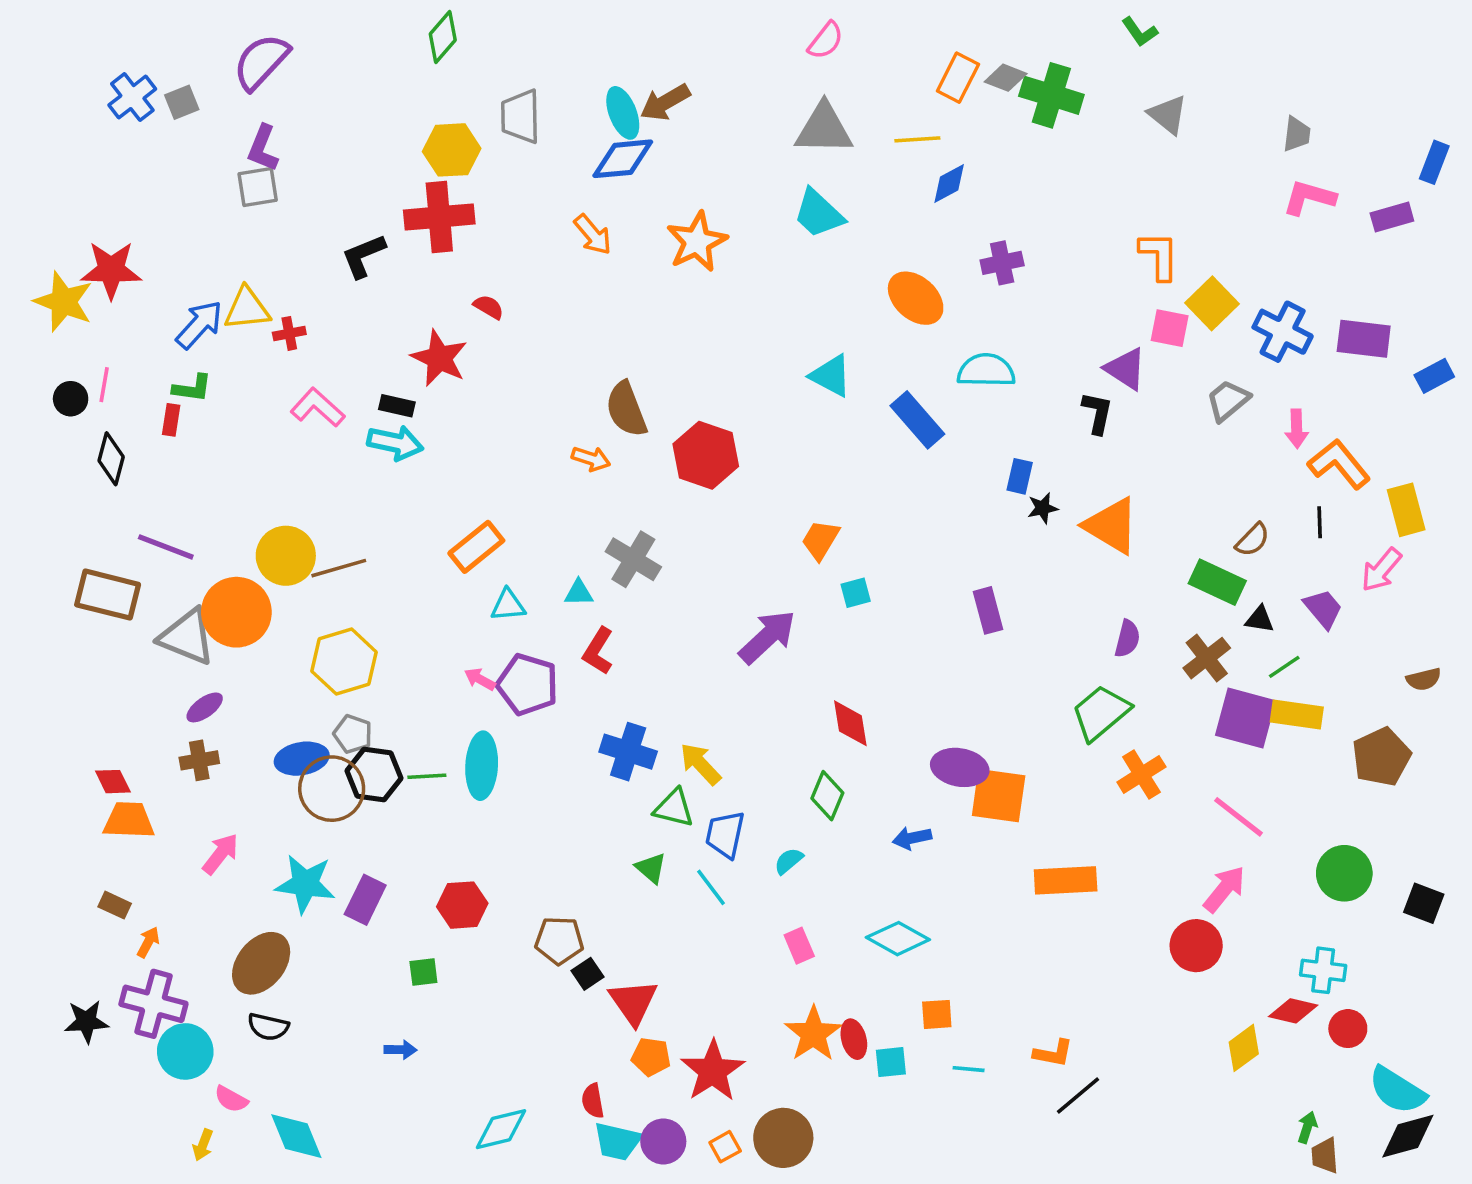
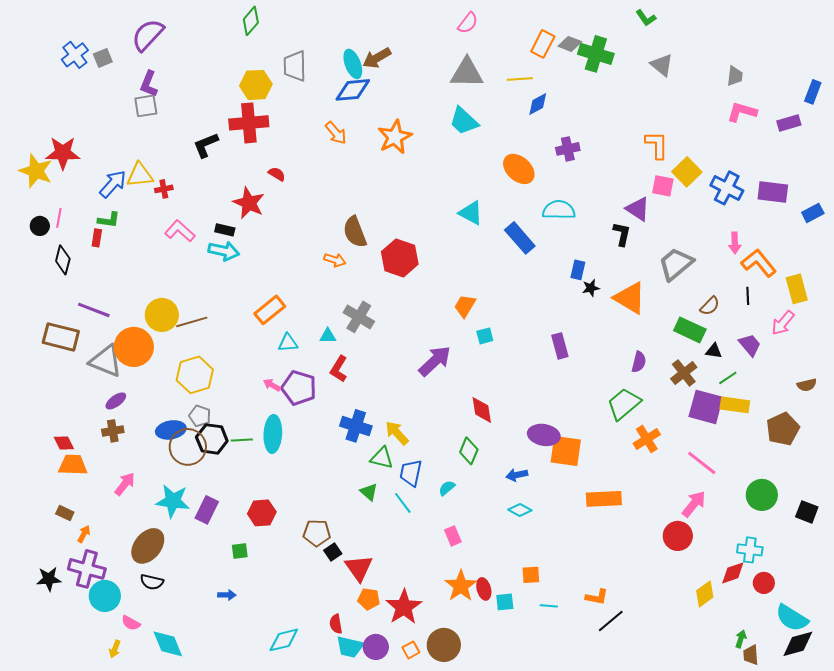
gray trapezoid: (1228, 400) -> (676, 264), moved, size x1.4
cyan diamond: (898, 939) -> (520, 510), moved, size x0.7
red diamond: (1293, 1011) -> (733, 573), turned -32

